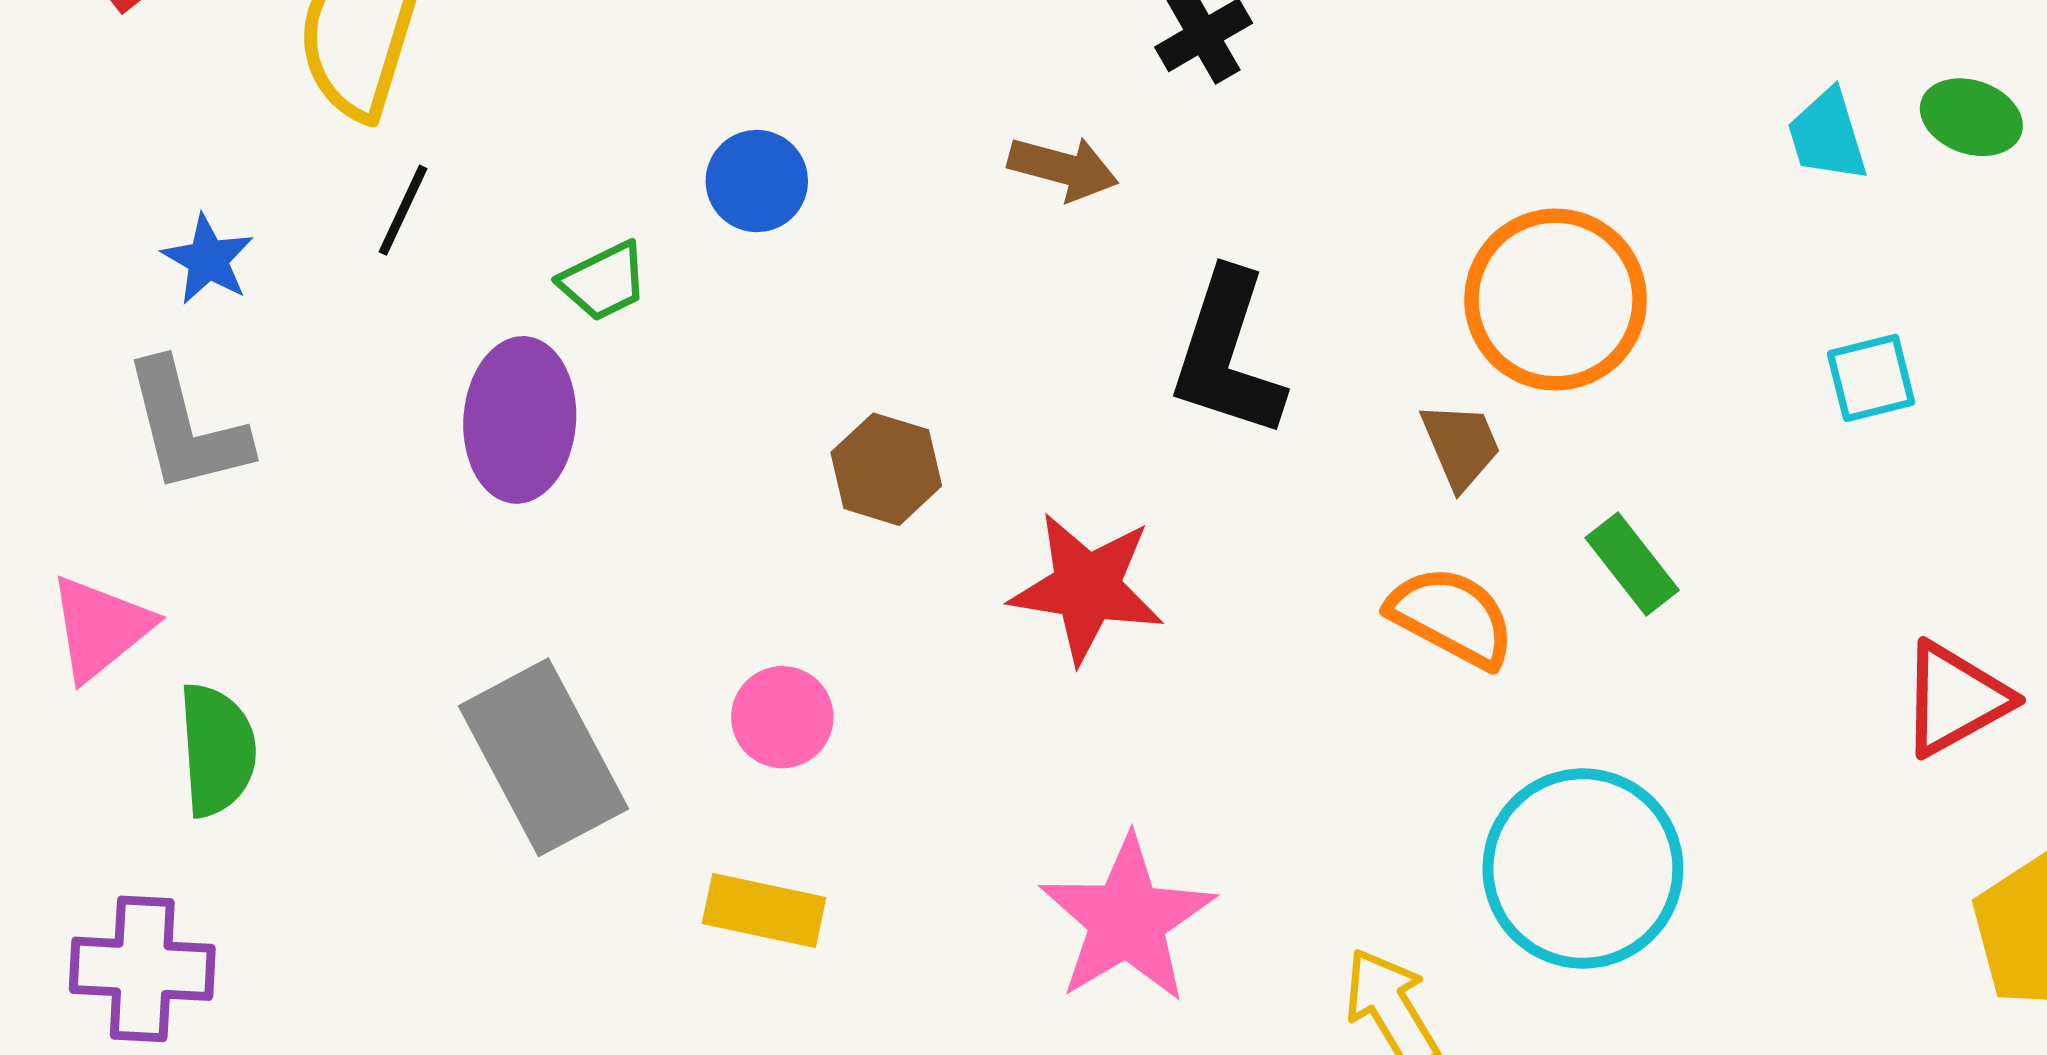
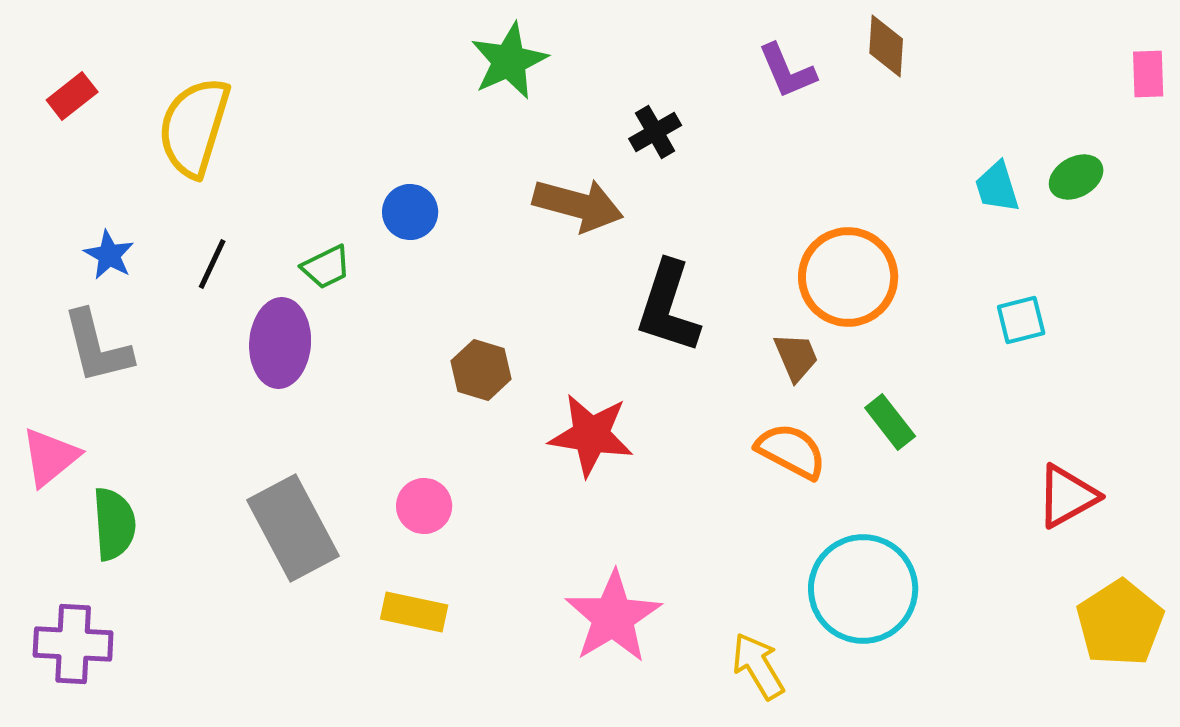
green ellipse: (1971, 117) -> (1076, 177), turned -48
brown arrow: (1063, 168) -> (578, 205), size x1.5
black line: (403, 210) -> (212, 264), moved

